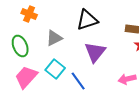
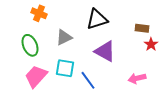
purple triangle: (95, 52) -> (105, 51), turned -40
cyan square: (55, 69) -> (65, 68), turned -30

